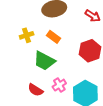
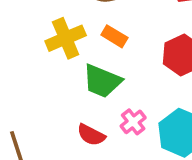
yellow cross: (27, 35) -> (66, 38), size x1.5

